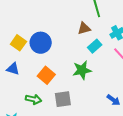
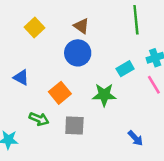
brown triangle: (84, 28) -> (81, 26), moved, turned 40
yellow square: (18, 43) -> (34, 28), moved
blue circle: (41, 43) -> (78, 53), moved

